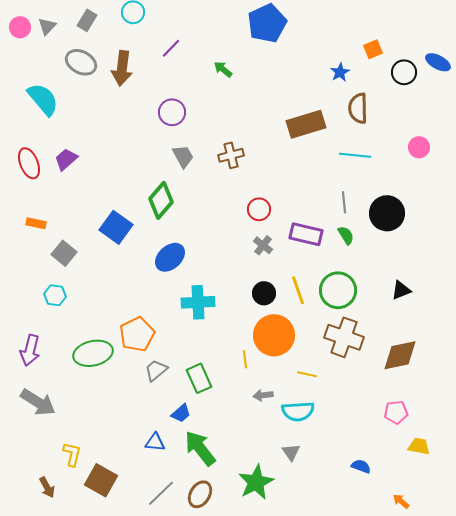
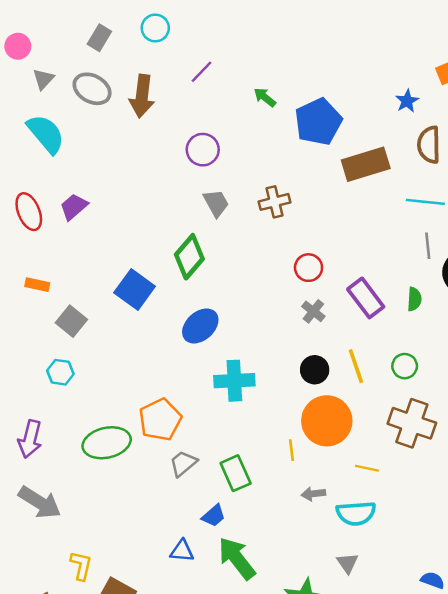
blue pentagon: (267, 23) -> (318, 122), moved
gray triangle: (47, 26) -> (43, 79), moved
gray line: (344, 202) -> (428, 246), moved
purple rectangle: (306, 234) -> (366, 298), turned 40
green semicircle: (346, 235) -> (414, 299), turned 36
green circle: (338, 290) -> (405, 366), size x0.6

